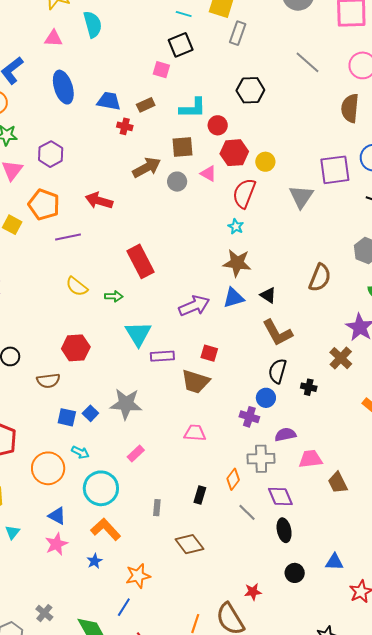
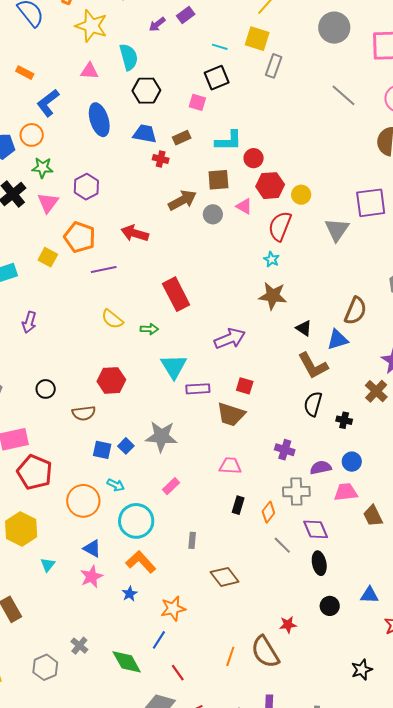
black hexagon: (250, 90) -> (146, 91), moved
blue triangle: (234, 298) -> (338, 340), moved
blue circle: (266, 398) -> (352, 462), moved
black rectangle: (200, 495) -> (238, 505), moved

